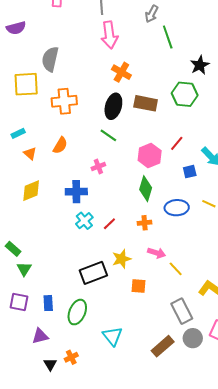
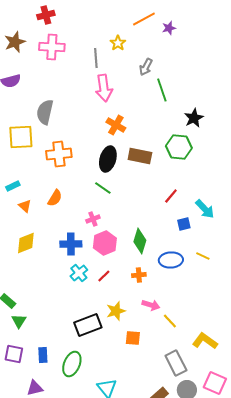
pink hexagon: (150, 155) -> (105, 243), moved

